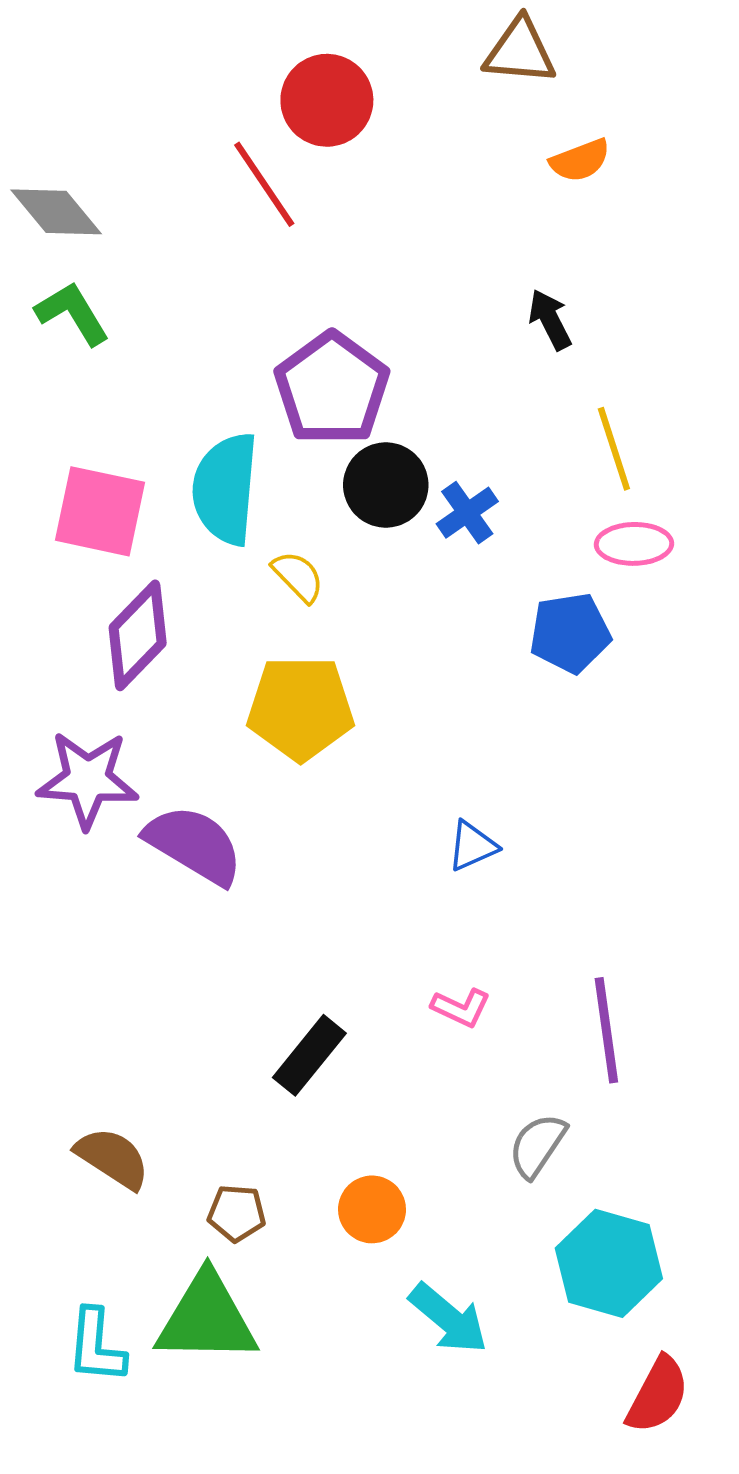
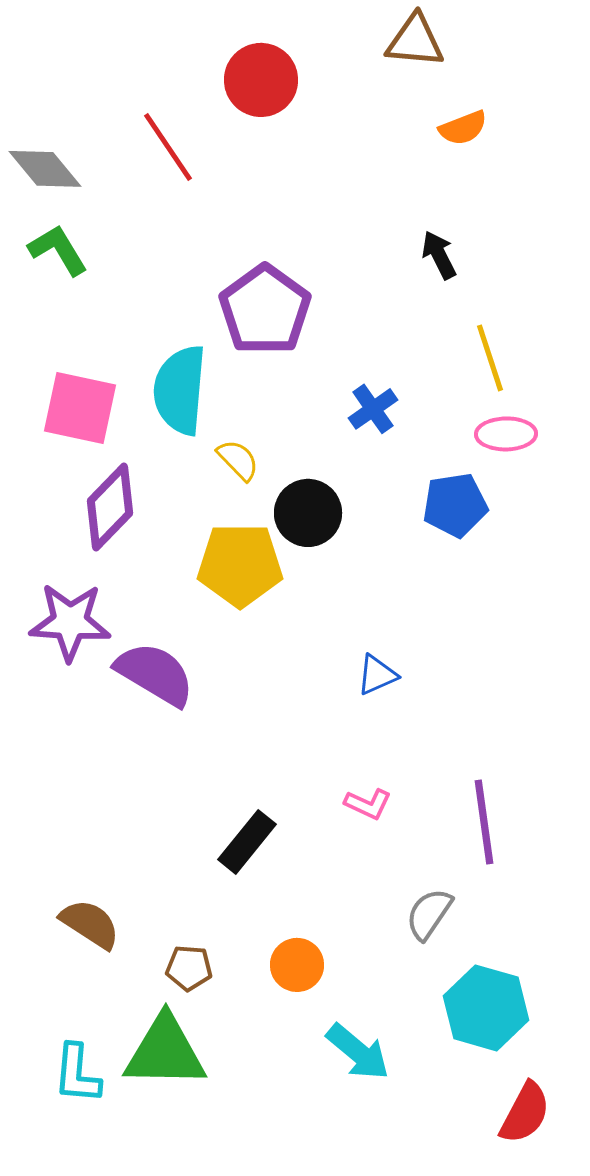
red line: (264, 184) -> (168, 147), moved
black circle: (386, 485) -> (308, 513), moved

